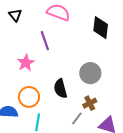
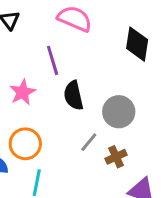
black semicircle: (60, 89) -> (73, 95), moved
gray line: (77, 118) -> (89, 142), moved

